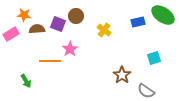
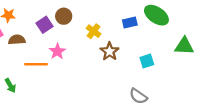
purple square: (58, 24) -> (45, 25), turned 35
brown semicircle: (37, 29) -> (17, 40), moved
brown star: (122, 75) -> (110, 51), moved

